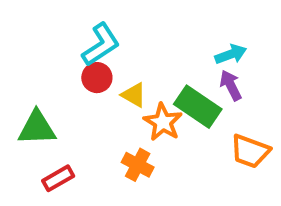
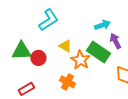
cyan arrow: (231, 54) -> (102, 25), moved
red circle: (97, 78) -> (38, 58), moved
green triangle: (37, 128) -> (21, 51), moved

